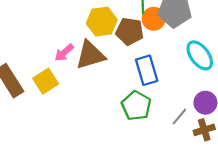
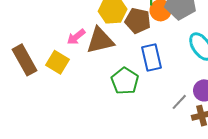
yellow square: (46, 81) -> (58, 62), turned -30
green pentagon: (136, 106) -> (125, 81), moved

